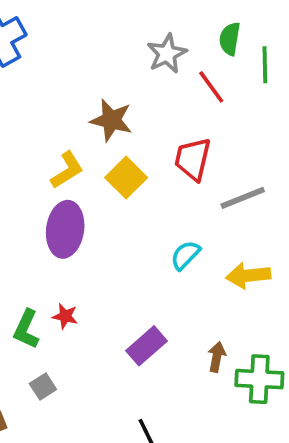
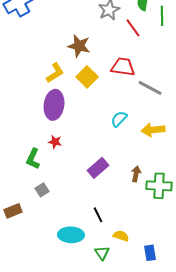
red trapezoid: (193, 159) -> (123, 67), turned 85
gray line: (243, 198) -> (150, 88), turned 50
red star: (65, 316) -> (55, 142), moved

